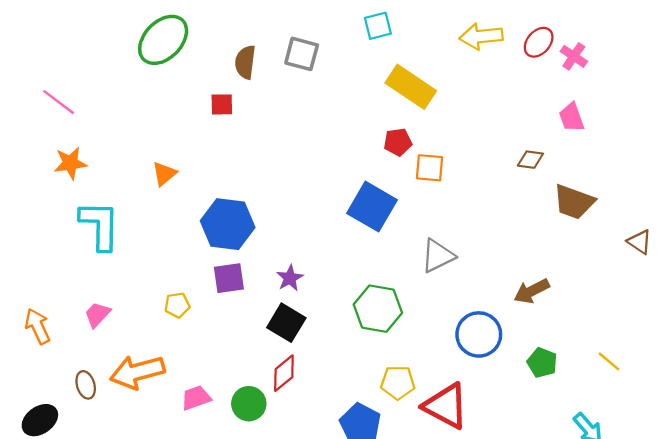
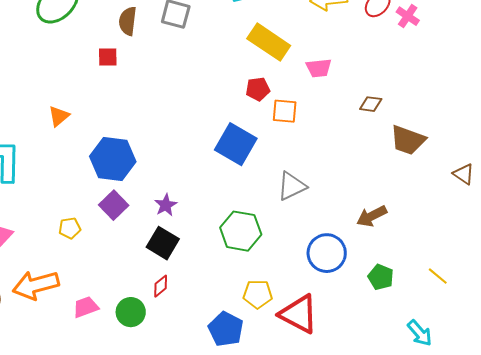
pink trapezoid: (571, 117) -> (319, 68), moved, turned -76
purple square: (229, 278) -> (114, 205), turned -36
red diamond: (284, 373) -> (161, 286), size x0.7

